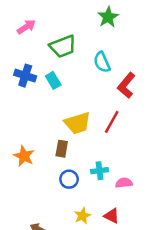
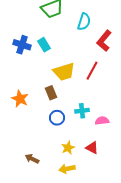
cyan semicircle: (102, 62) -> (84, 22), turned -138
blue cross: (25, 76) -> (22, 45), moved
cyan rectangle: (53, 80) -> (44, 45), moved
brown rectangle: (62, 149) -> (51, 93), turned -32

